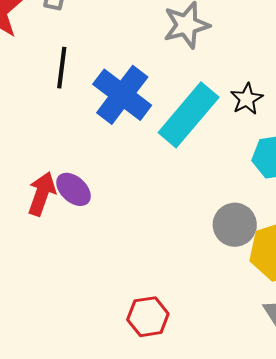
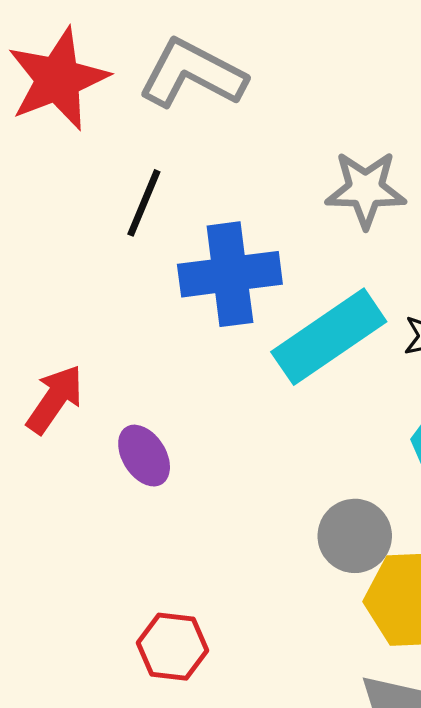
blue cross: (122, 95) -> (230, 274), turned 30
purple ellipse: (73, 189) -> (144, 456), moved

